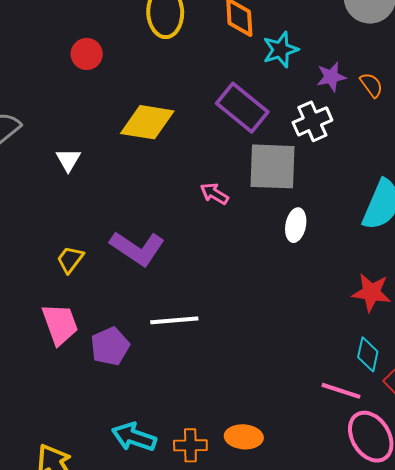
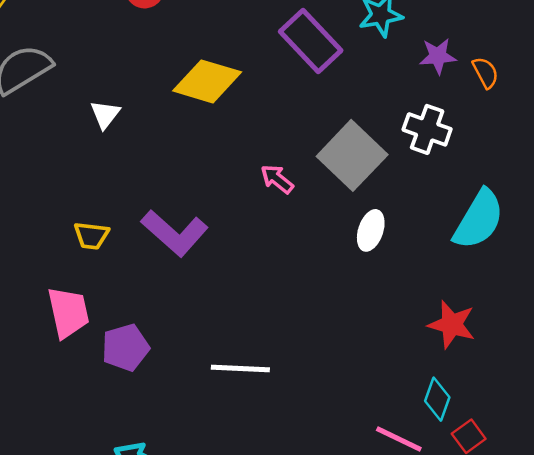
purple rectangle: (242, 108) -> (311, 41), moved
white cross: (312, 121) -> (427, 129), moved, turned 36
gray square: (273, 166) -> (352, 155), turned 34
yellow trapezoid: (70, 259) -> (91, 236), turned -128
white line: (174, 320) -> (240, 369), moved

